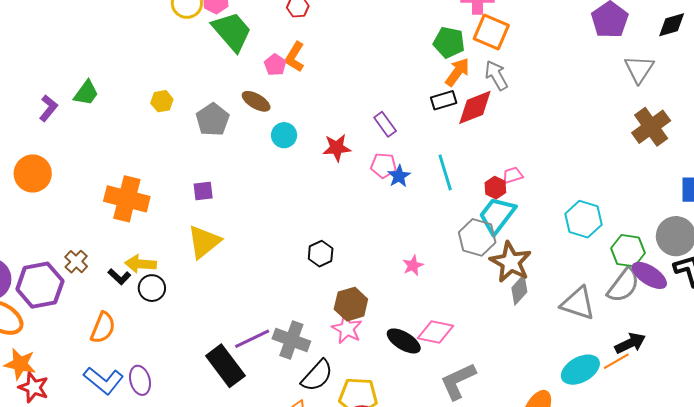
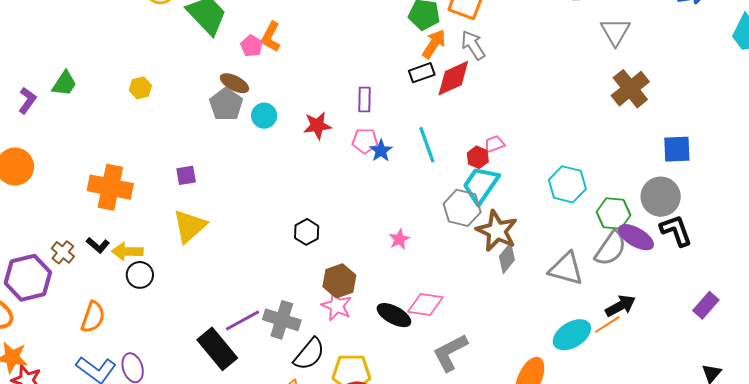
gray pentagon: (213, 120) -> (226, 104), moved
purple rectangle: (385, 124) -> (364, 100), turned 40
black L-shape: (119, 277) -> (98, 245), moved

